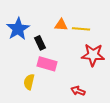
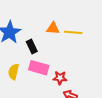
red star: (93, 55) -> (60, 78), moved, size x0.6
yellow semicircle: (29, 82) -> (14, 72), moved

